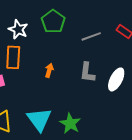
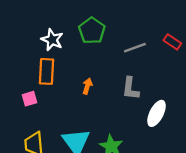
white ellipse: (116, 79) -> (157, 113), moved

